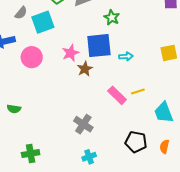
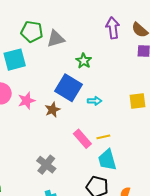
blue square: (99, 46) -> (69, 88), turned 32
pink star: (70, 53) -> (27, 101), moved
cyan trapezoid: (164, 113) -> (107, 160), moved

